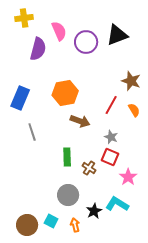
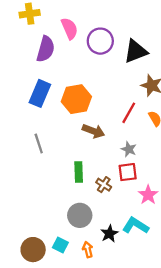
black triangle: (117, 35) -> (136, 51), moved
blue rectangle: (20, 98) -> (40, 93), moved
red square: (110, 157) -> (128, 172), turned -30

